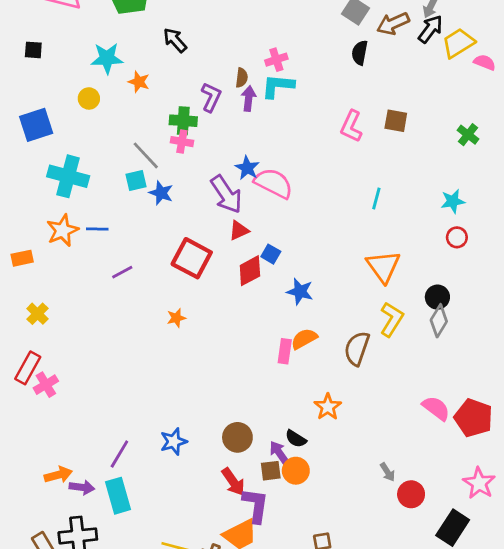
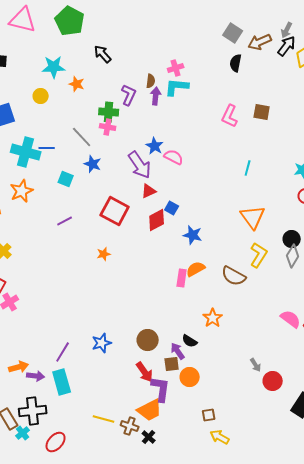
cyan square: (136, 180) -> (66, 179), moved, turned 35
pink semicircle: (274, 183) -> (174, 157), size x0.7
blue line: (97, 229) -> (47, 148), moved
brown semicircle: (357, 348) -> (234, 276), turned -80
orange circle: (296, 471) -> (190, 377), moved

